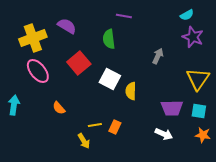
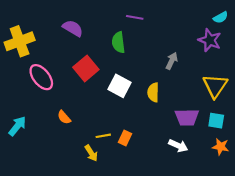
cyan semicircle: (187, 15) -> (221, 17), moved
yellow cross: (33, 38) -> (20, 41), moved
yellow semicircle: (131, 91) -> (153, 92), moved
cyan arrow: (14, 105) -> (17, 126), moved, turned 30

